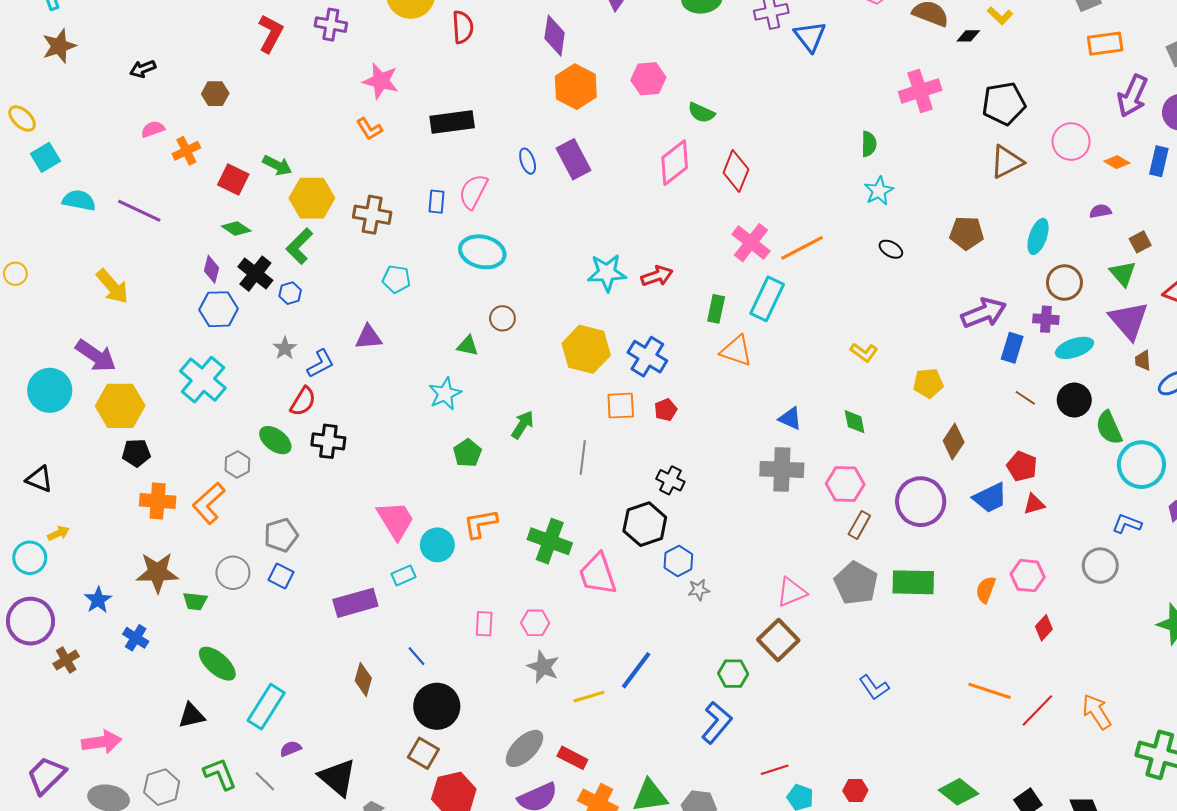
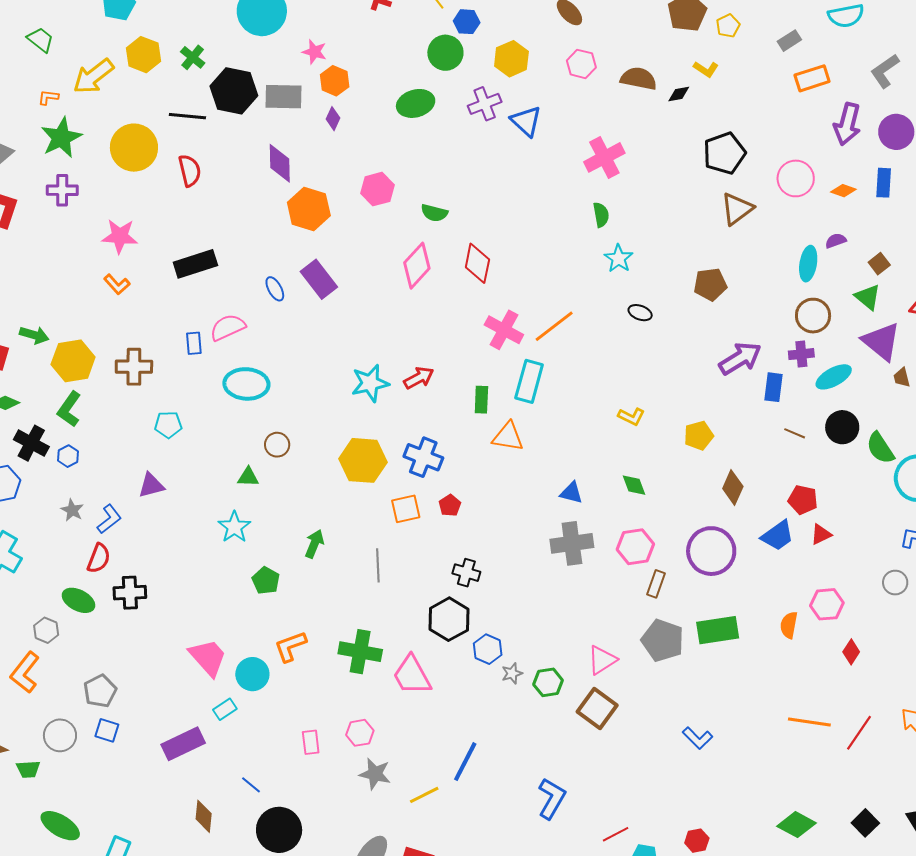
pink cross: (920, 91) -> (604, 157), moved
pink semicircle: (473, 192) -> (228, 327), turned 48
cyan ellipse: (1038, 236) -> (808, 264), moved
gray circle: (1100, 566) -> (895, 583), size x0.7
green hexagon: (733, 674) -> (548, 682), moved

